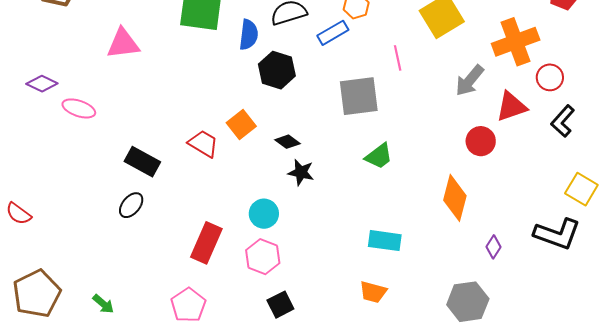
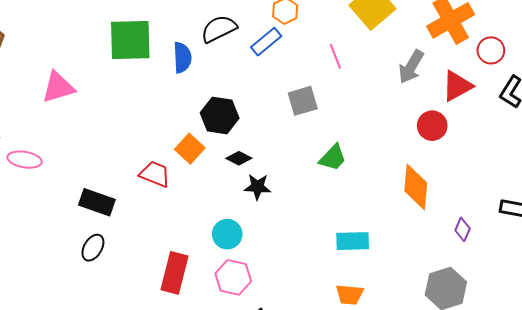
black hexagon: (277, 70) -> (220, 116), moved
gray square: (359, 96) -> (303, 101), size x0.7

